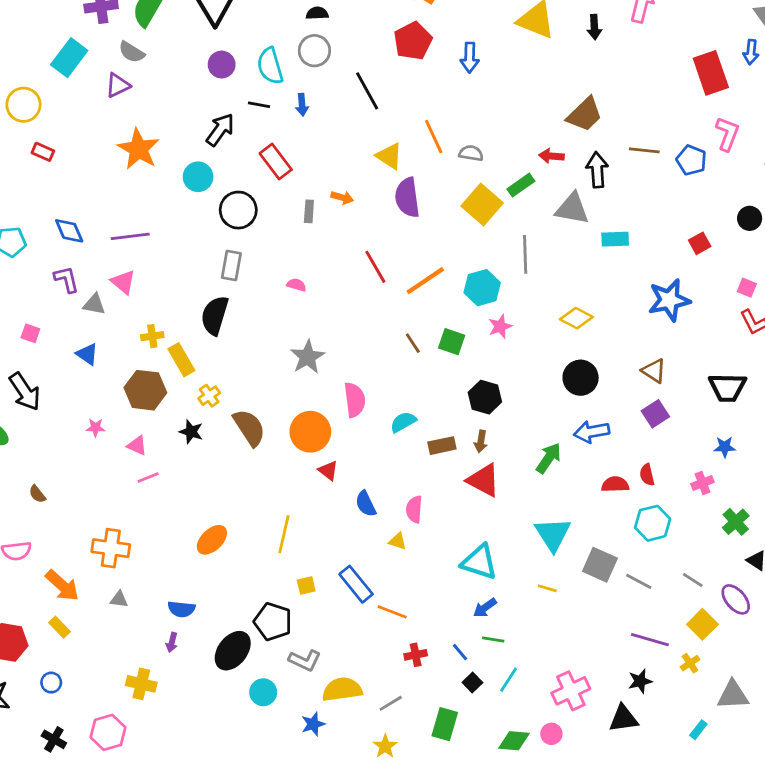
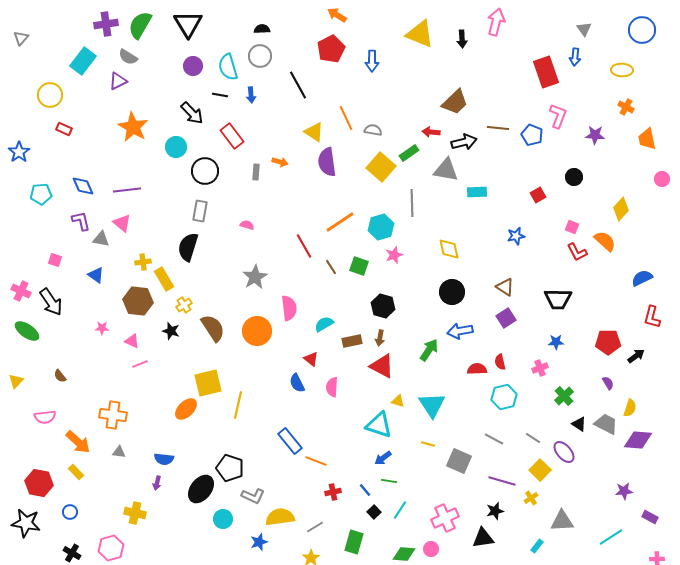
black arrow: (220, 130) -> (192, 113), turned 100
black arrow: (597, 170) -> (464, 142), turned 80
red line: (375, 267) -> (304, 246), moved
blue star: (669, 300) -> (516, 236), size x0.6
yellow diamond: (576, 318) -> (449, 249), turned 50
red triangle: (328, 471) -> (311, 359), moved
yellow triangle: (398, 541) -> (398, 401), moved
gray square: (600, 565) -> (459, 461), moved
yellow square: (306, 586) -> (208, 383), moved, size x2.0

